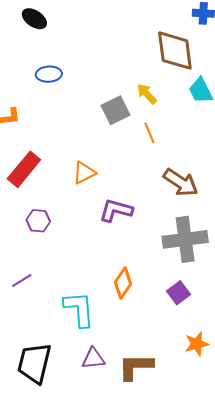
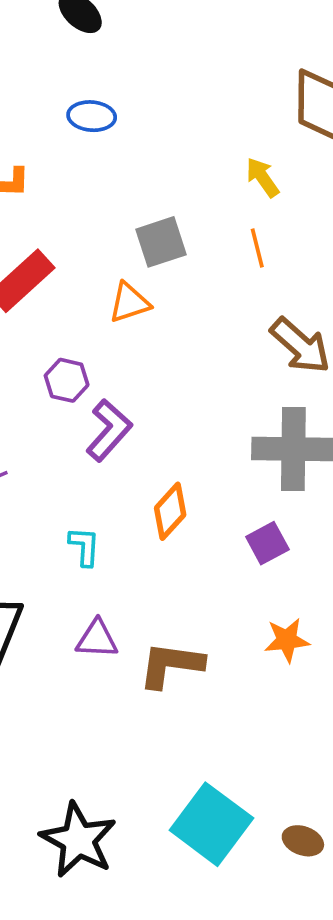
gray square: (115, 110) -> (161, 242), moved
purple L-shape: (116, 210) -> (109, 430), moved, turned 108
purple hexagon: (38, 221) -> (67, 380), moved
cyan L-shape: (79, 309) -> (84, 546), size x0.6

